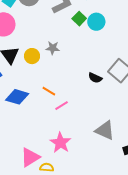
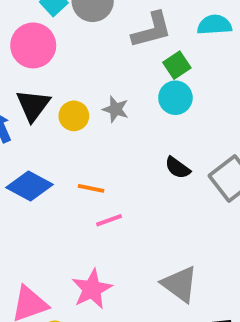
cyan circle: (96, 22) -> (175, 98), moved
black semicircle: (95, 78) -> (178, 168), moved
orange line: (49, 91) -> (91, 188), turned -32

